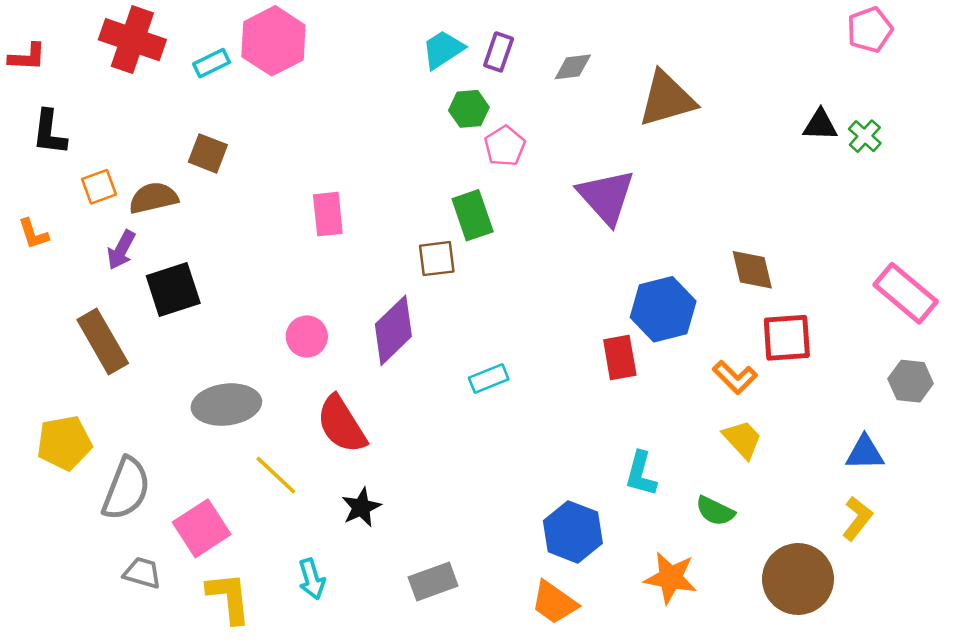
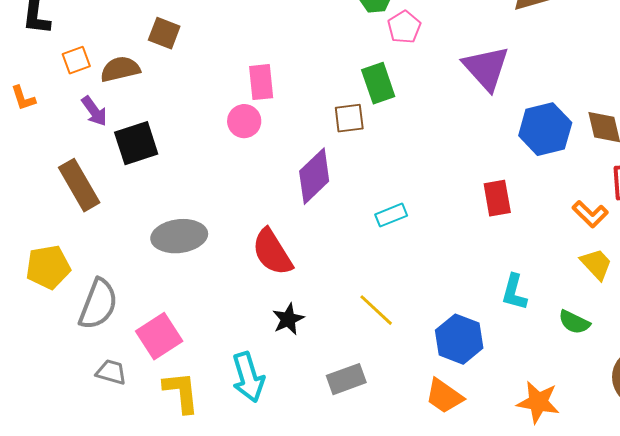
purple arrow: (121, 250) -> (94, 111), turned -64
blue hexagon: (663, 309) -> (545, 129), moved
pink circle: (307, 337) -> (244, 121), moved
yellow line: (276, 475) -> (376, 310), moved
orange star: (671, 578) -> (538, 402), moved
cyan arrow: (312, 579) -> (248, 377), size x1.5

